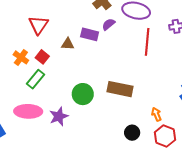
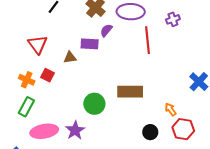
green rectangle: (36, 79) -> (26, 107), moved

